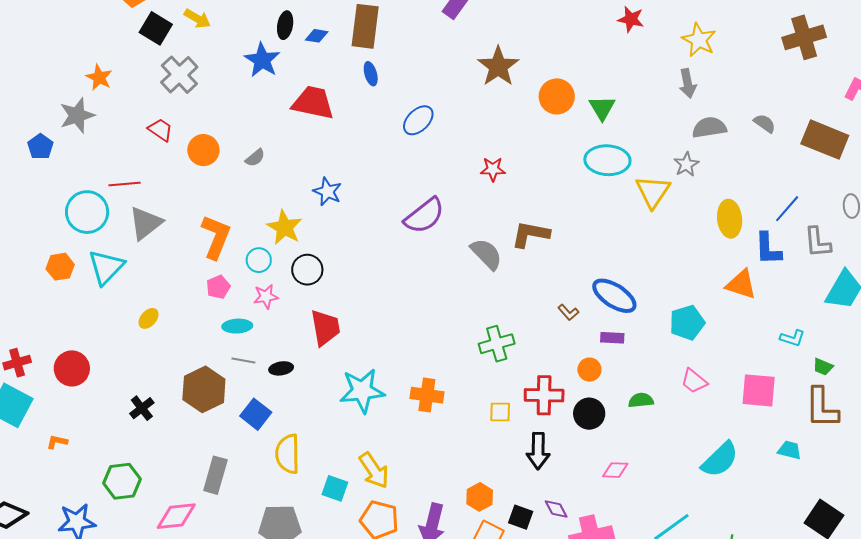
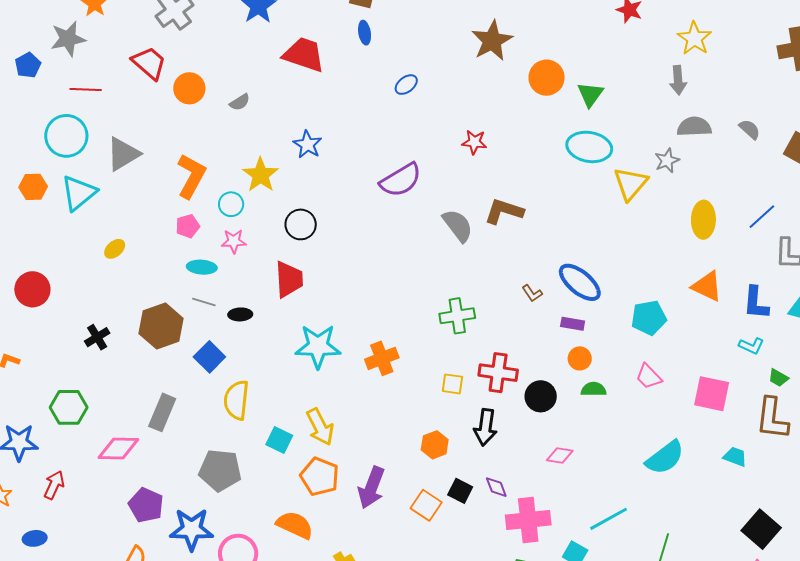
blue ellipse: (418, 120) -> (406, 85), size x0.7
red trapezoid: (160, 130) -> (149, 63), size x1.4
red line: (125, 184) -> (86, 90), moved
blue L-shape: (768, 249) -> (756, 303), moved
black circle: (307, 270) -> (301, 224), moved
orange circle: (589, 370) -> (580, 358), moved
orange cross: (427, 395) -> (382, 358), turned -36
orange hexagon: (480, 497) -> (435, 445), moved

